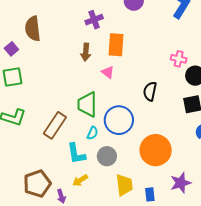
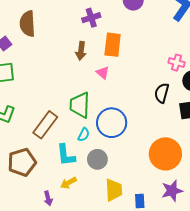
black semicircle: (150, 91) -> (162, 93), moved
orange circle: (156, 150) -> (165, 154), moved
brown pentagon: (37, 184) -> (22, 162), moved

